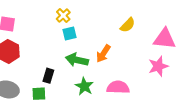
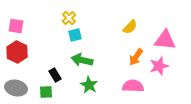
orange arrow: (103, 54) -> (136, 57), moved
black rectangle: (48, 76) -> (55, 75), turned -48
pink semicircle: (118, 87) -> (133, 86), moved

